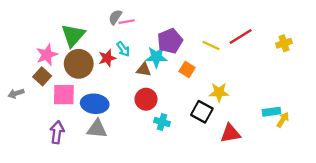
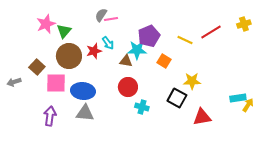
green triangle: (73, 35) -> (64, 31), size x0.7
yellow cross: (284, 43) -> (244, 24), moved
pink star: (47, 55) -> (46, 24), moved

